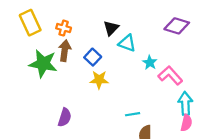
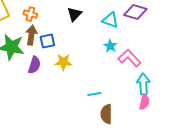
cyan triangle: (127, 43) -> (110, 20), moved
blue square: (93, 57) -> (47, 41), moved, turned 35
purple semicircle: (65, 117) -> (34, 65), moved

